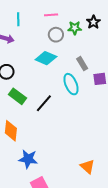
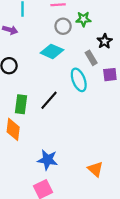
black star: (93, 22) -> (105, 41), moved
green rectangle: (17, 96) -> (21, 104), moved, turned 60
blue star: (28, 159) -> (48, 160), moved

